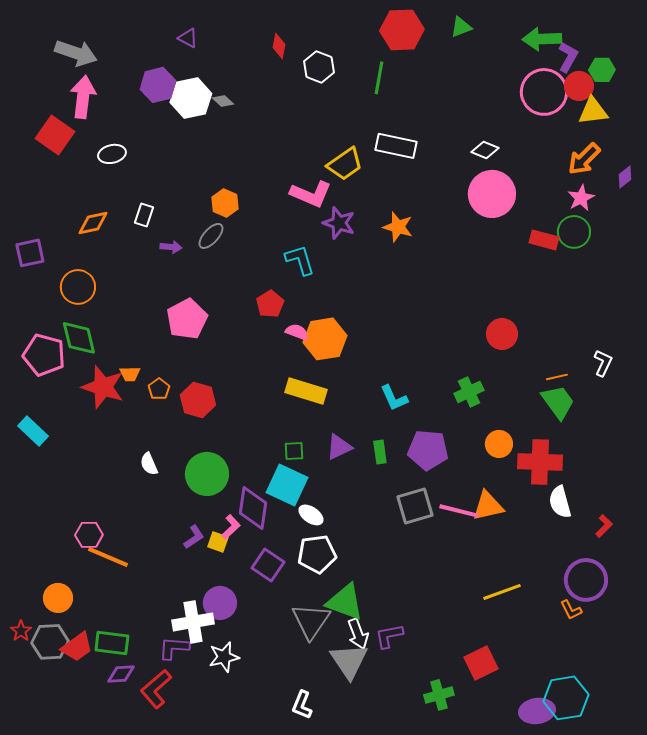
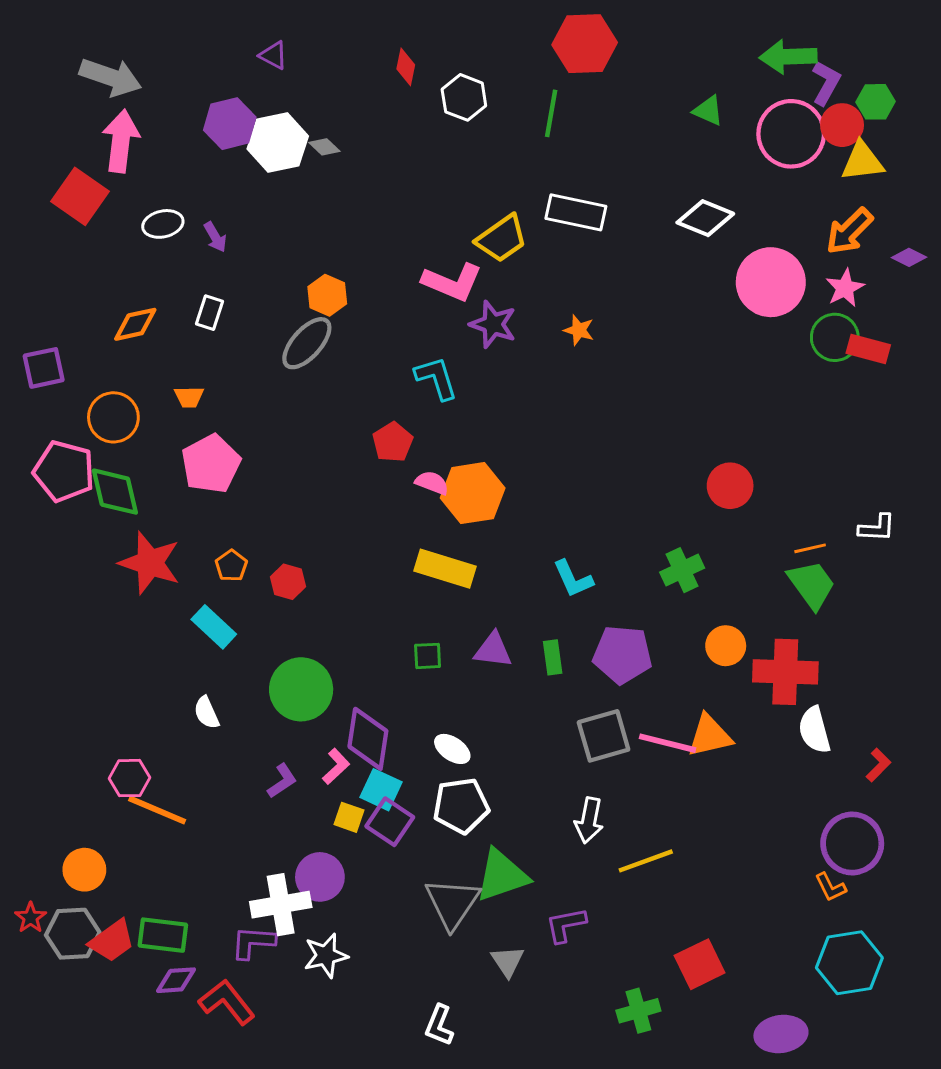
green triangle: (461, 27) -> (708, 111), moved, turned 45
white diamond: (485, 150) -> (705, 218), size x1.4
purple diamond: (625, 177) -> (909, 257), turned 65
pink circle: (492, 194) -> (771, 282), moved
orange star: (398, 227) -> (579, 330), size x0.7
gray ellipse: (211, 236) -> (307, 343), size x1.4
red rectangle: (544, 240) -> (868, 349), moved
purple arrow: (171, 247) -> (215, 237), moved, turned 55
pink pentagon: (187, 319) -> (211, 464), moved
pink pentagon: (44, 355) -> (64, 471), moved
white L-shape: (603, 363) -> (877, 528), turned 68
orange trapezoid: (130, 374) -> (189, 397), moved
red hexagon: (198, 400) -> (288, 582), size x0.7
cyan rectangle: (33, 431) -> (214, 627), moved
purple triangle: (339, 447) -> (493, 650), turned 32
white semicircle: (149, 464) -> (207, 713), moved
cyan square: (287, 485) -> (381, 790), moved, size x0.7
yellow square: (218, 542) -> (349, 817), moved
yellow line: (502, 592) -> (646, 861), moved
green triangle: (345, 602) -> (502, 875), turned -39
white arrow: (358, 634) -> (589, 820), moved, turned 32
gray triangle: (349, 661) -> (508, 961), size x0.6
red L-shape: (156, 689) -> (227, 1002), turned 93
cyan hexagon: (566, 698) -> (849, 963), moved

